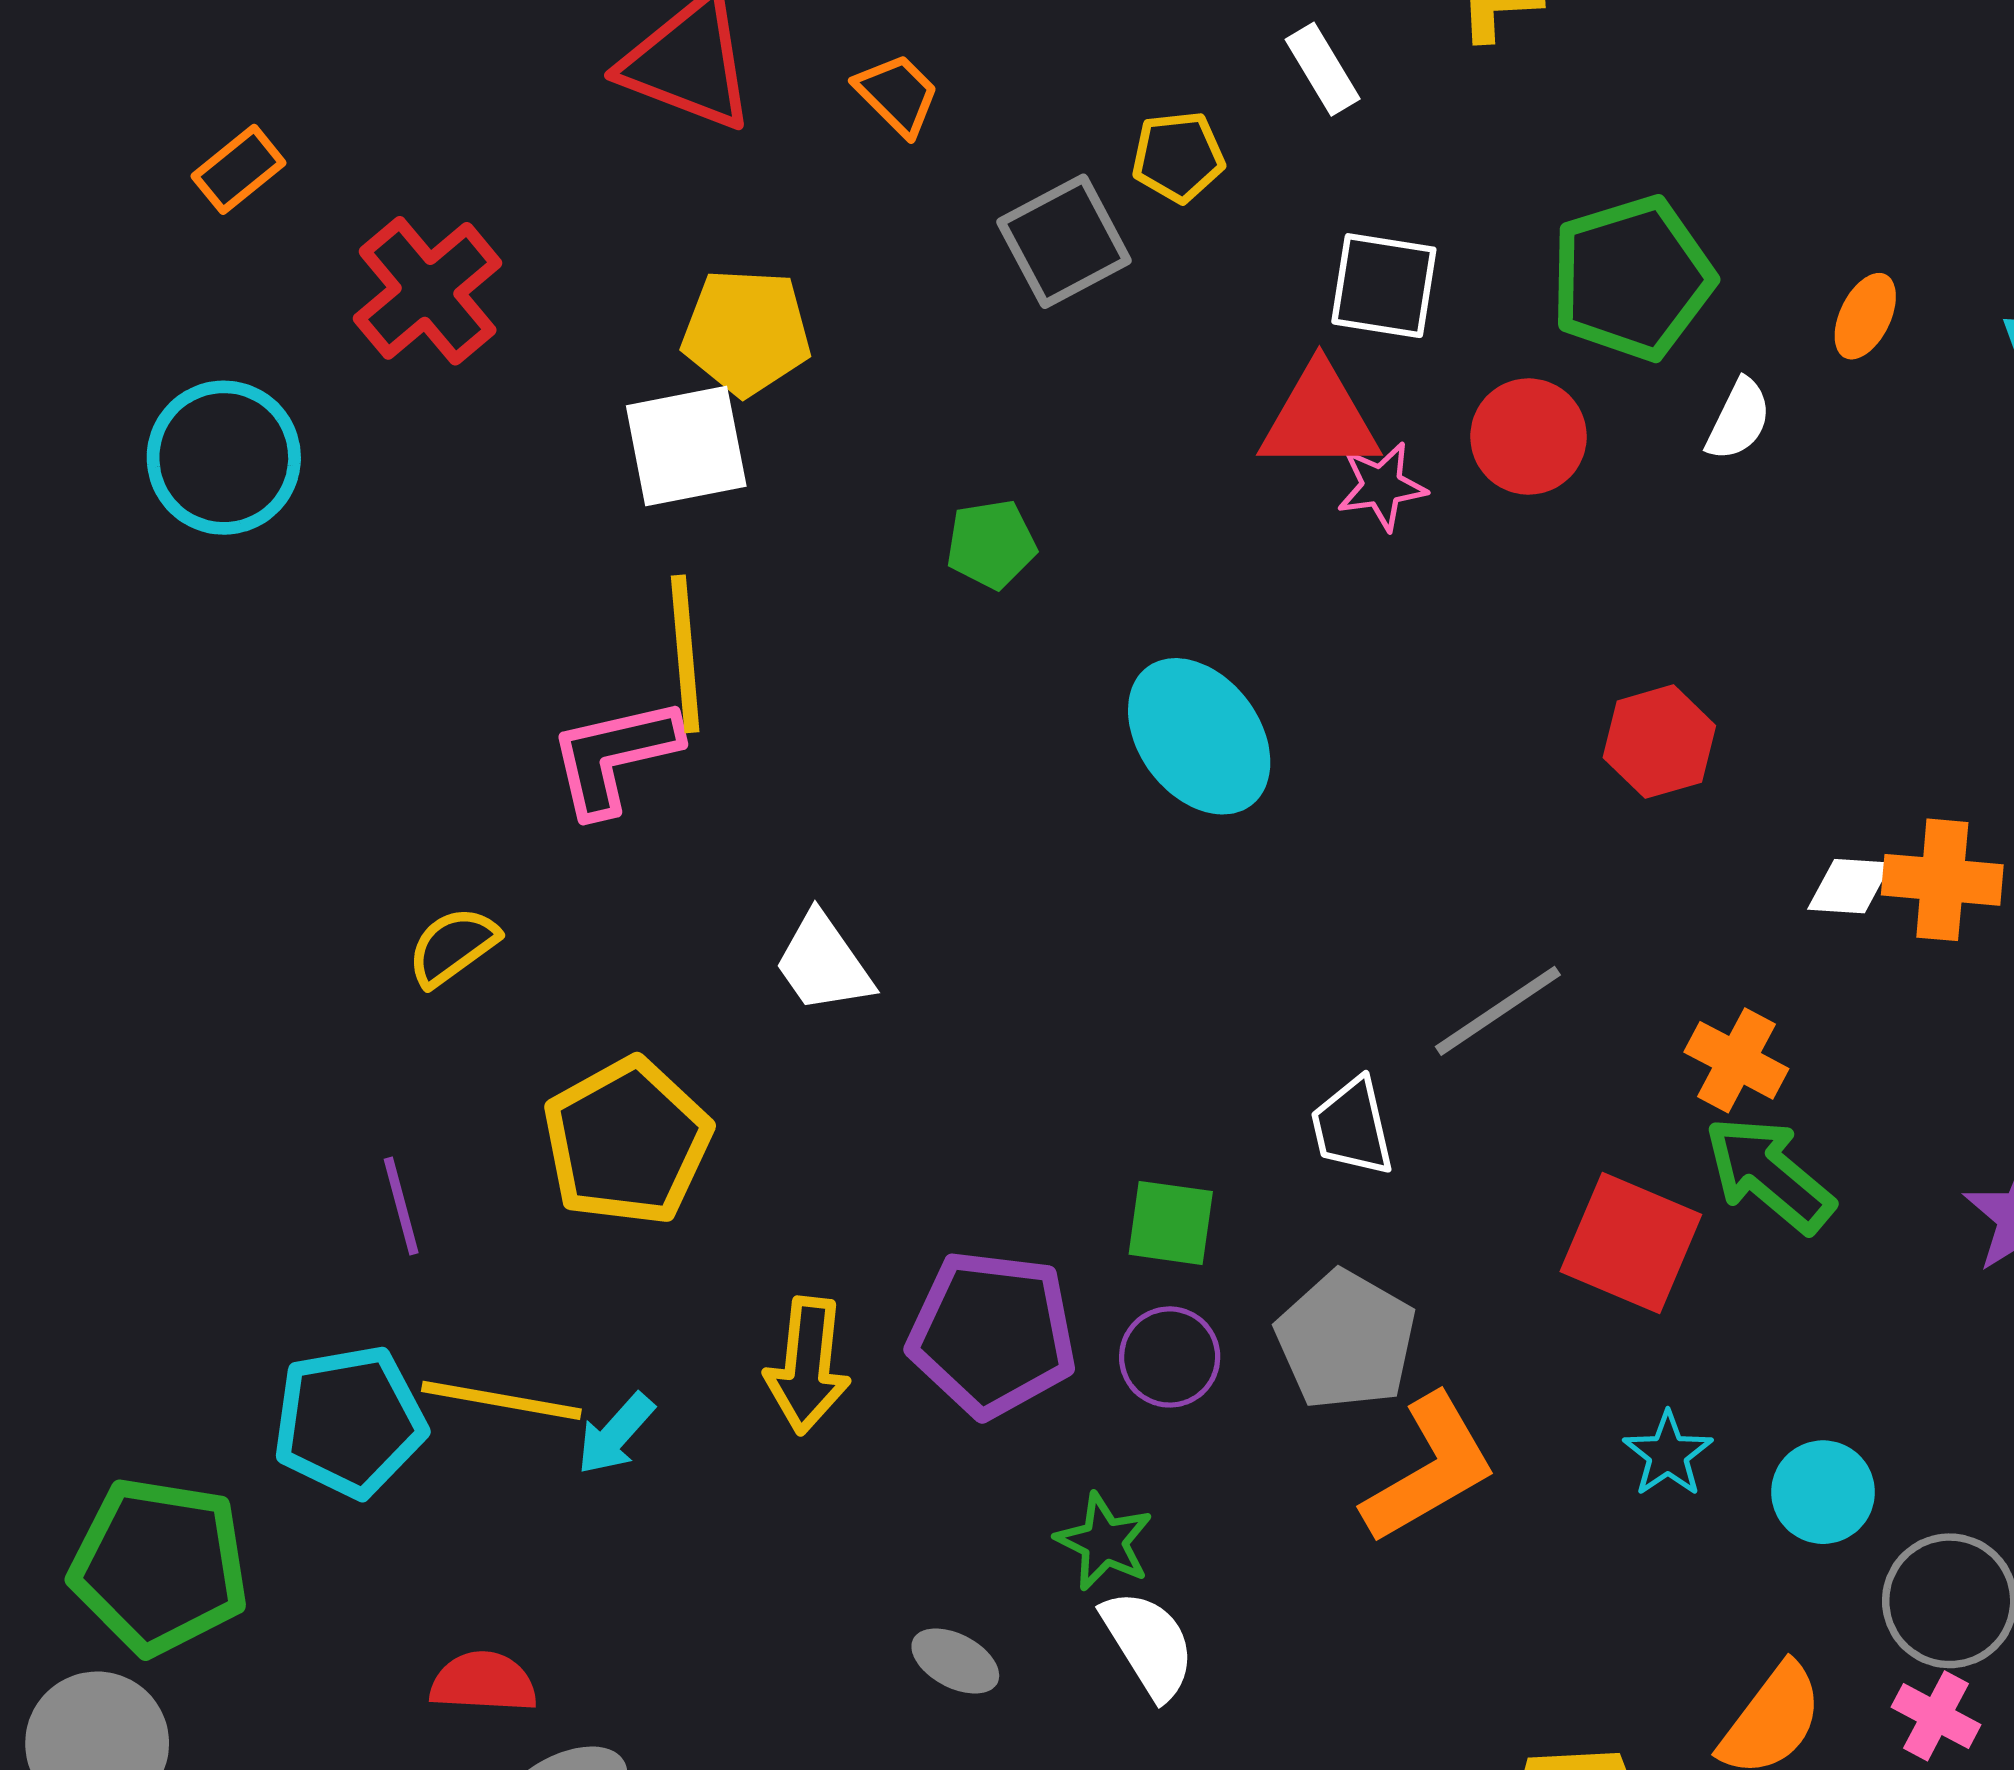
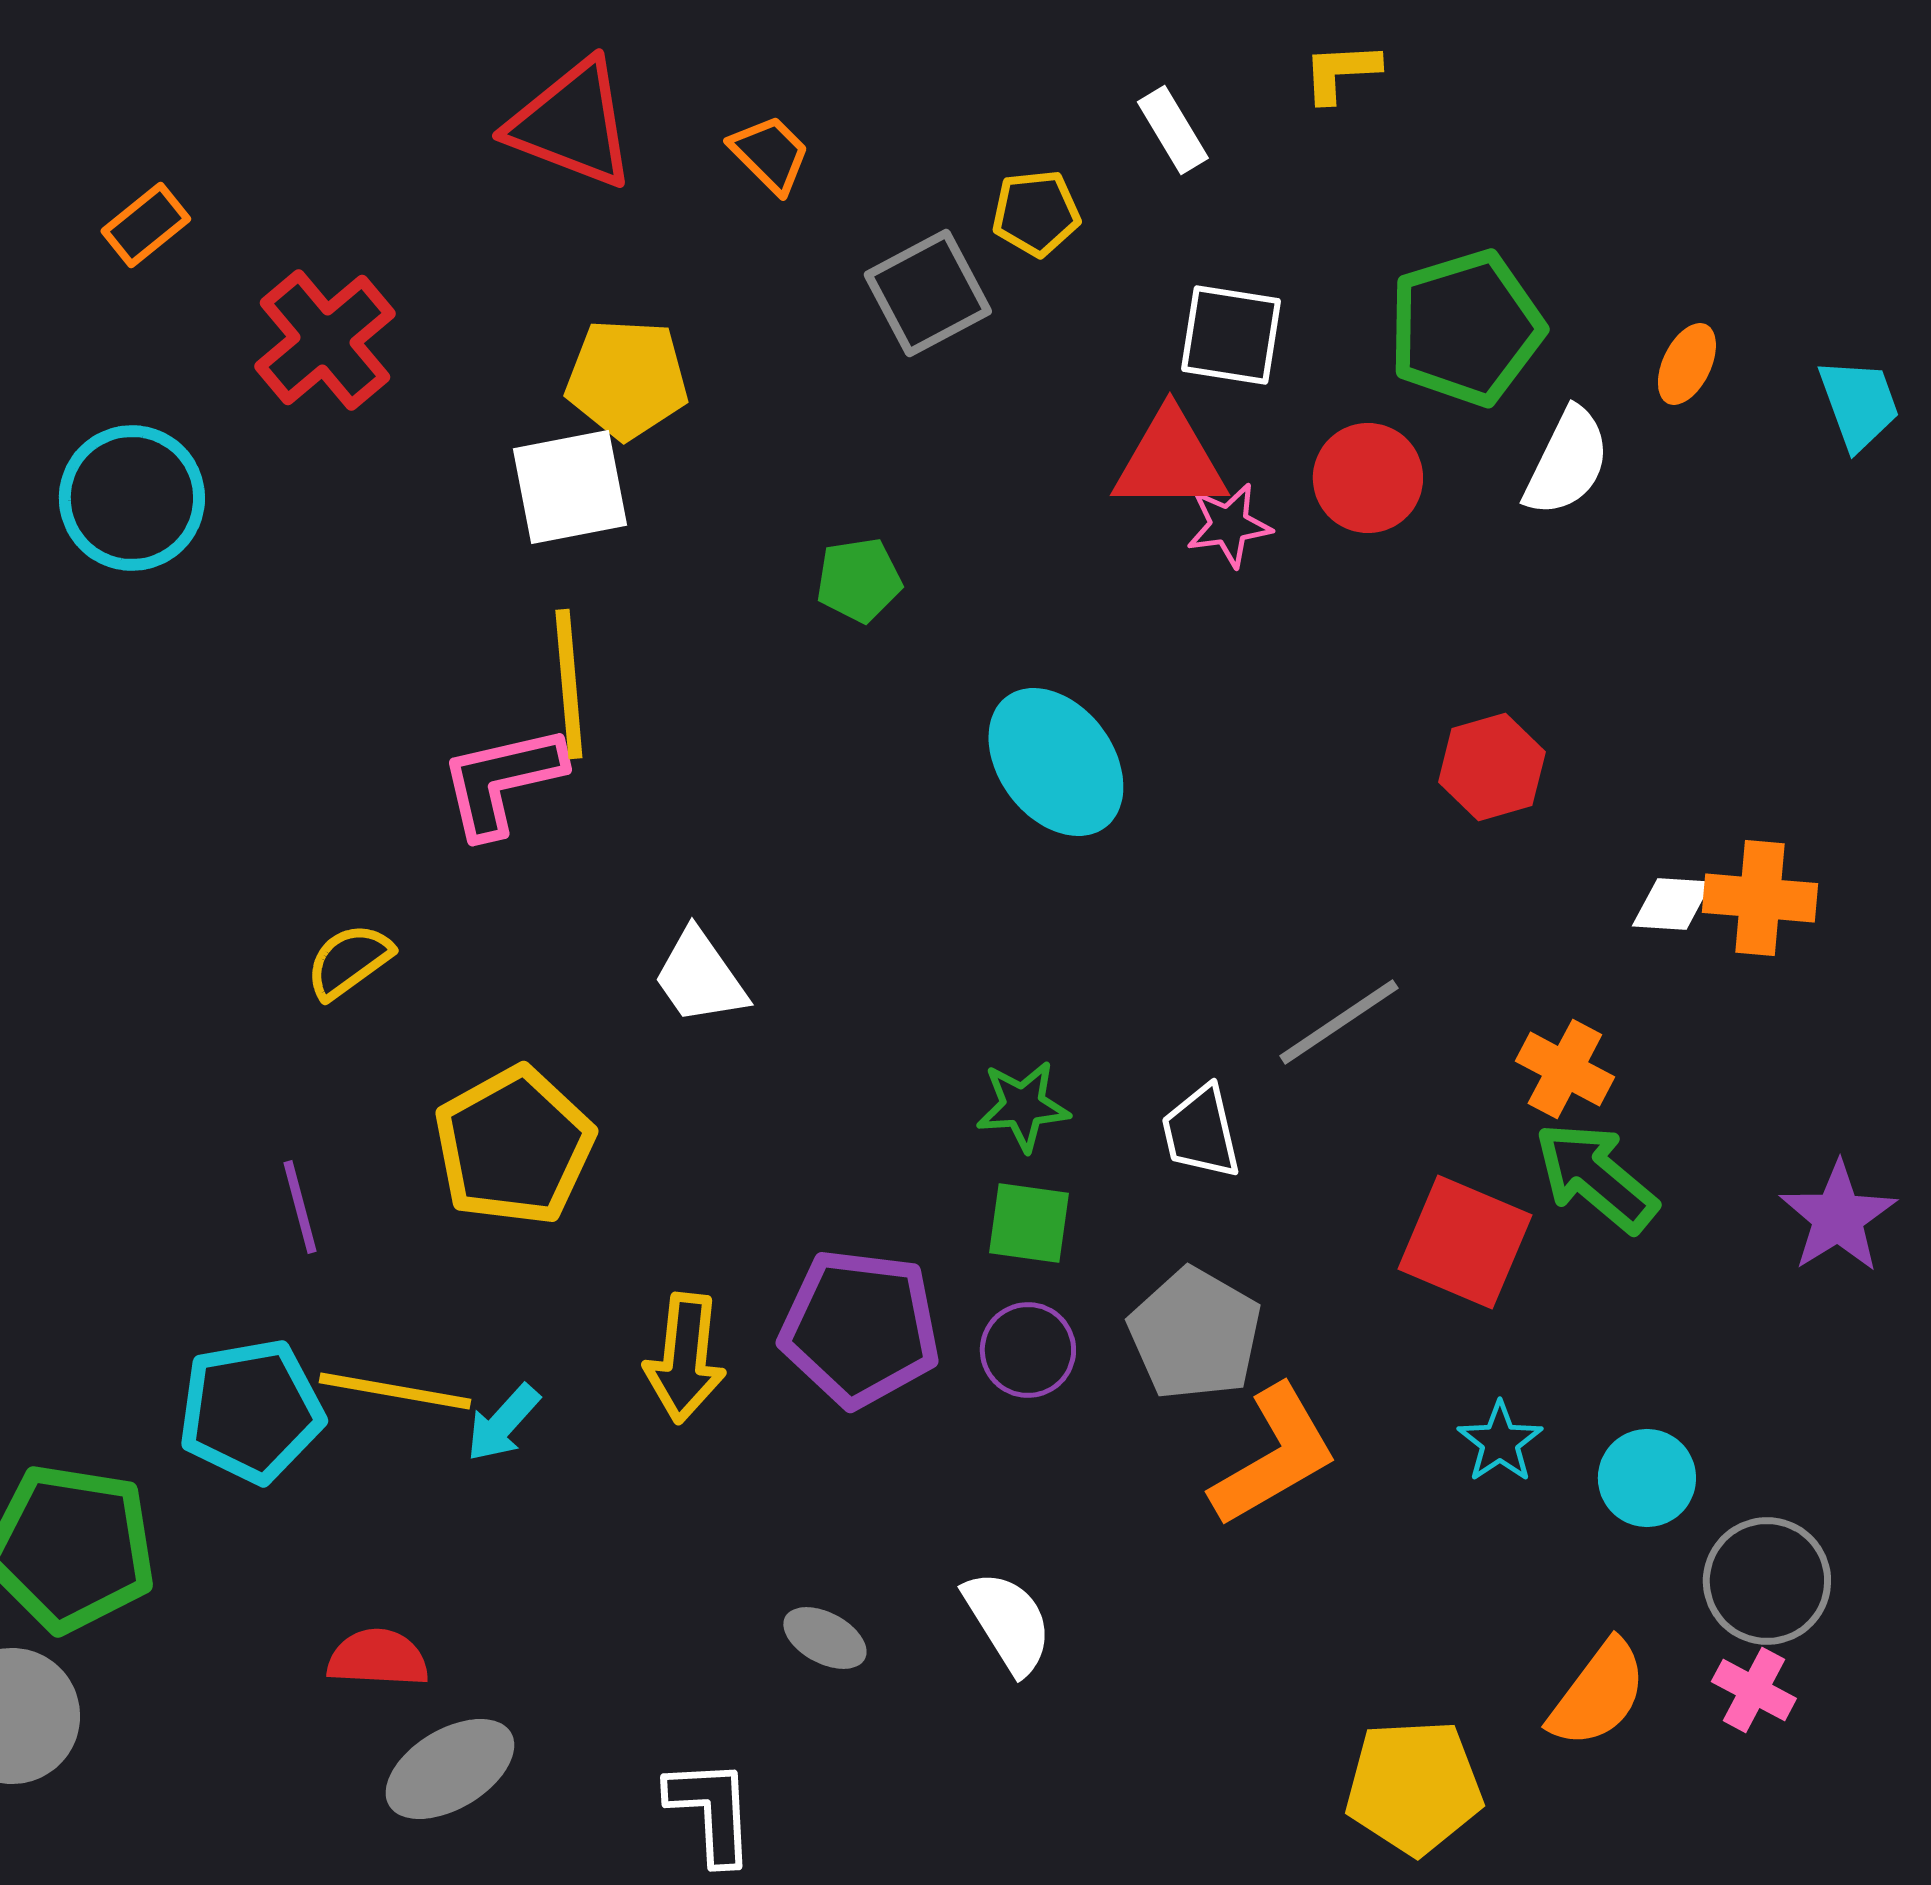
white semicircle: (1739, 420) -> (1567, 462), size x1.4
green star: (1104, 1542) -> (1023, 1106), moved, turned -30

